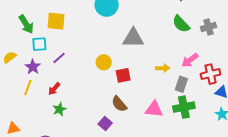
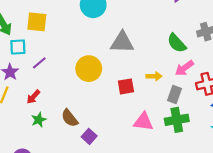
green semicircle: (181, 24) -> (177, 43), moved
yellow circle: (104, 62) -> (89, 69), size x1.5
red square: (123, 75) -> (126, 86), moved
brown semicircle: (119, 104) -> (70, 118), moved

